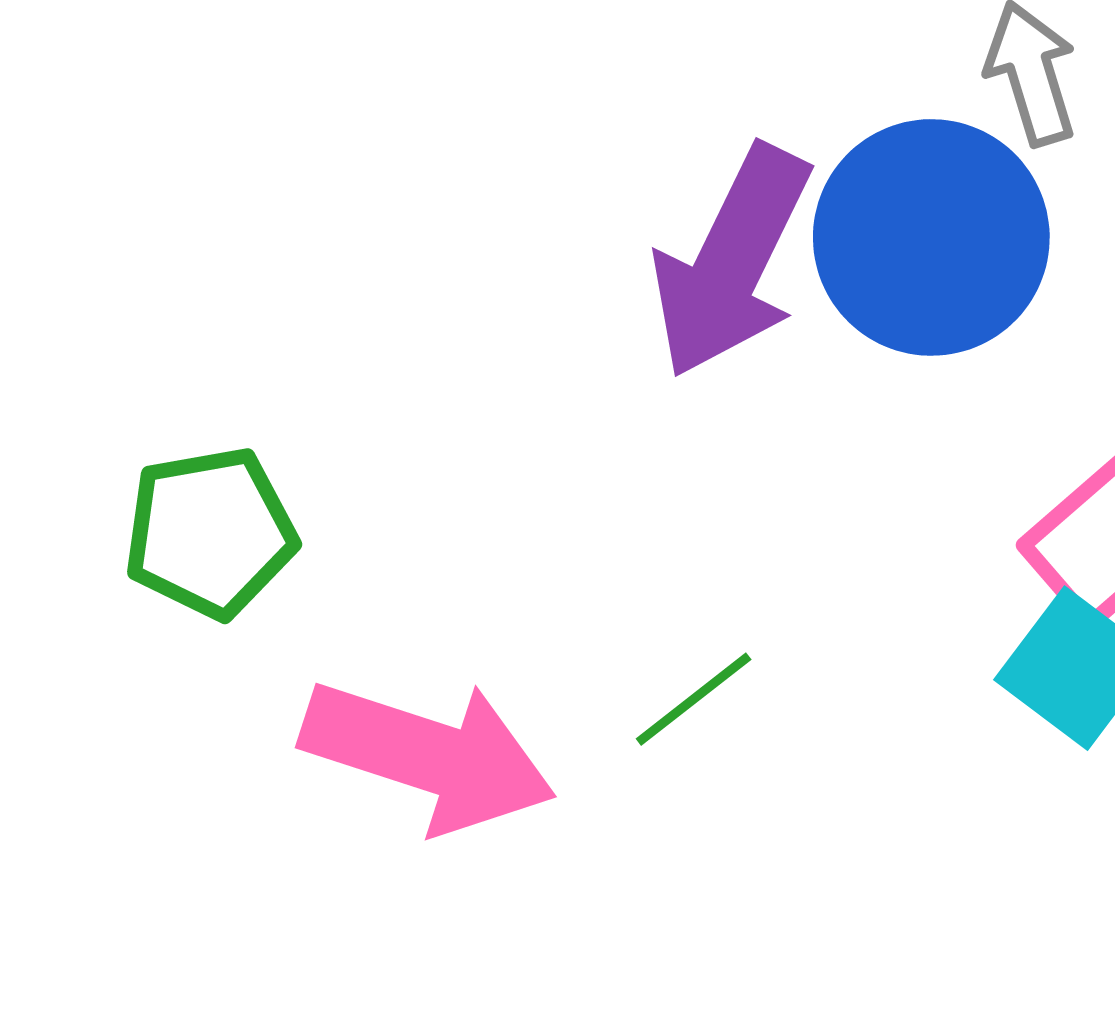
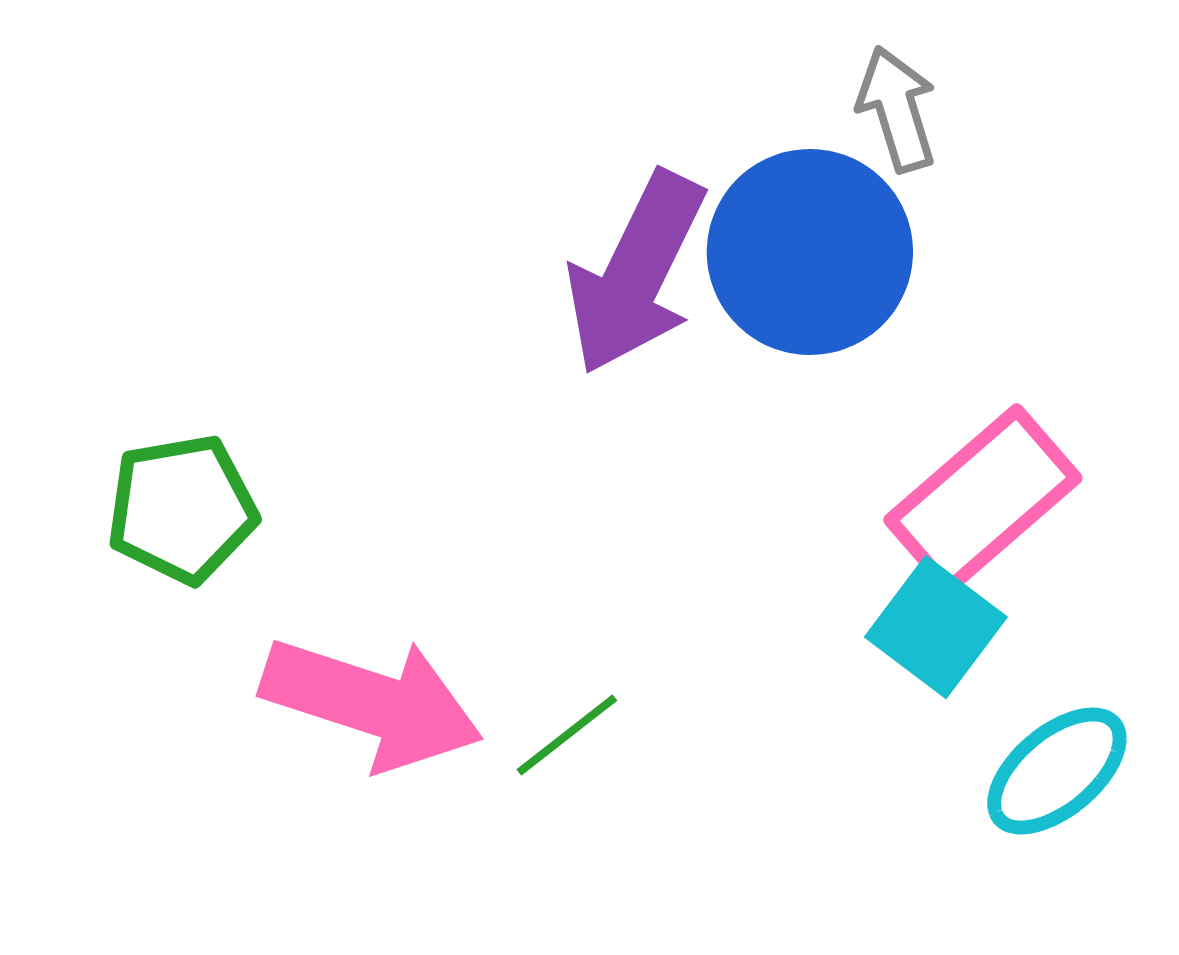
green line: (694, 699) -> (567, 735), moved

